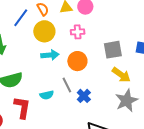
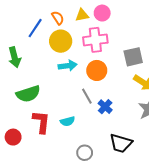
pink cross: (78, 32) -> (95, 40), size x1.6
cyan semicircle: (47, 95) -> (68, 121), moved

